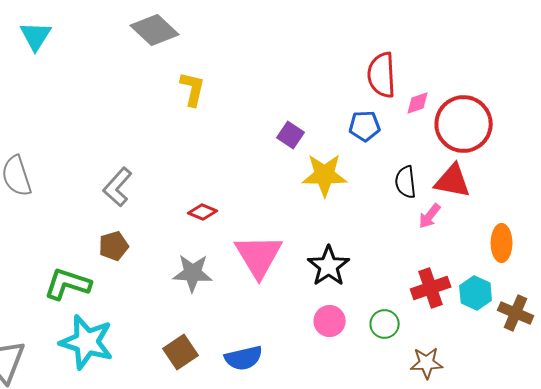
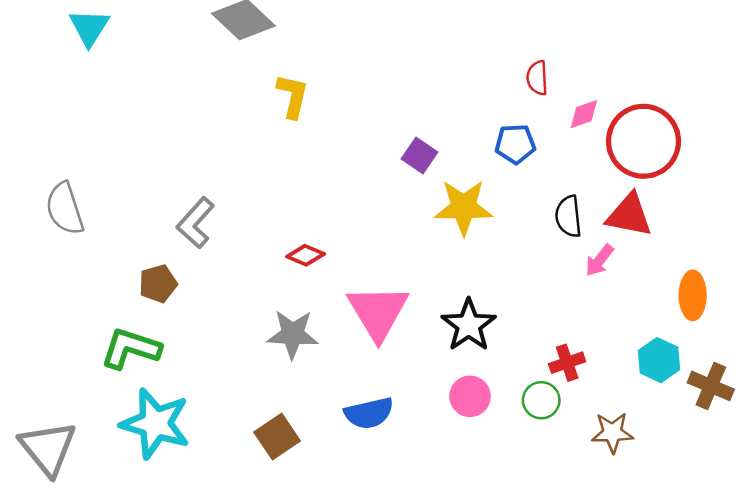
red semicircle: (382, 75) -> (537, 78), size x0.6
brown pentagon: (114, 246) -> (158, 284), moved
red cross: (431, 288) -> (567, 363), moved, size x0.7
blue semicircle: (244, 358) -> (369, 413), moved
brown star: (427, 363) -> (612, 433), moved

